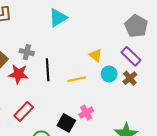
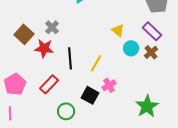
gray cross: (27, 52) -> (52, 27), turned 32
black line: (48, 70) -> (70, 58), moved
yellow line: (77, 79) -> (96, 63), moved, turned -48

